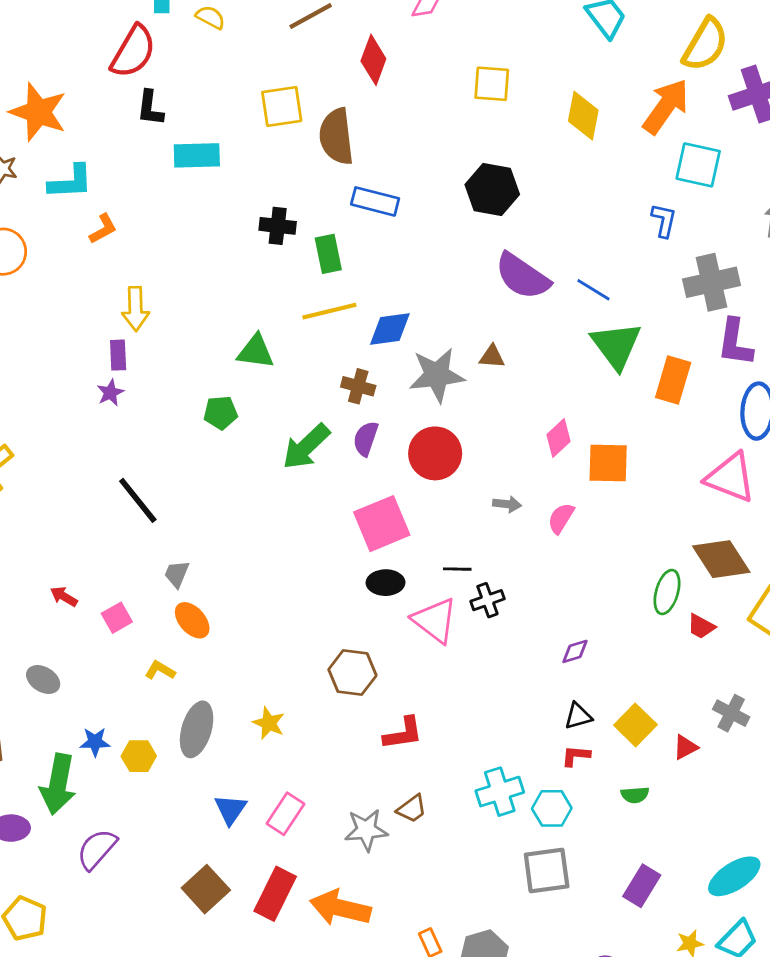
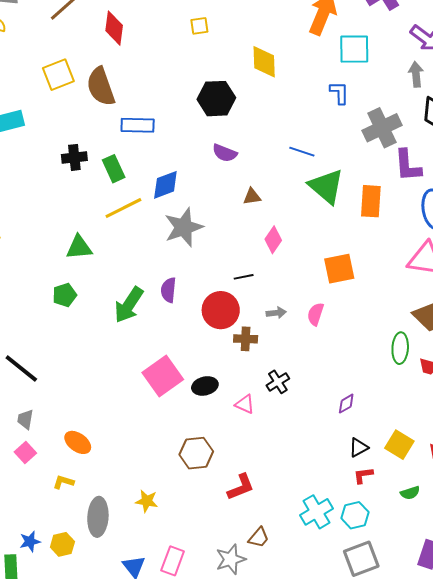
yellow square: (492, 84) -> (199, 26), size x0.7
yellow diamond: (583, 116) -> (264, 62), moved
purple semicircle: (522, 276) -> (225, 153), moved, size x0.6
blue diamond: (390, 329) -> (165, 185), moved
brown triangle: (492, 357) -> (252, 197), moved
gray star: (437, 375) -> (184, 227), moved
brown cross: (358, 386) -> (246, 339), moved
pink diamond: (558, 438) -> (273, 240), moved
red circle: (435, 453) -> (221, 310), moved
pink square: (382, 524) -> (163, 376), moved
black line: (457, 569) -> (244, 277), moved
gray trapezoid: (177, 574) -> (25, 419), moved
pink triangle: (435, 620) -> (245, 404), size x0.6

